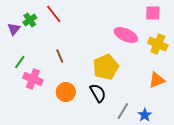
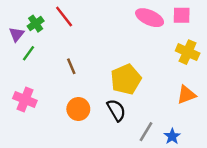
pink ellipse: (126, 35) -> (150, 18), moved
green line: (20, 62) -> (28, 53), moved
pink cross: (33, 79) -> (25, 100), moved

